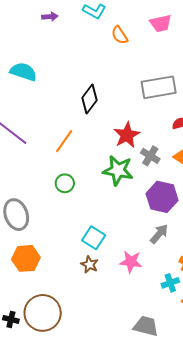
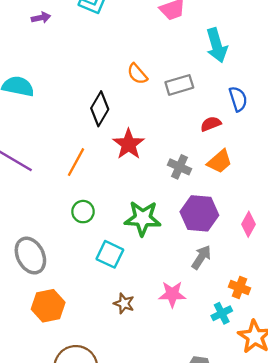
orange semicircle: (120, 35) -> (137, 74), moved
gray rectangle: (159, 87) -> (179, 85), size x0.7
red star: (127, 135) -> (129, 144), moved
green star: (118, 170) -> (143, 218), moved
cyan square: (94, 238) -> (110, 254), moved

